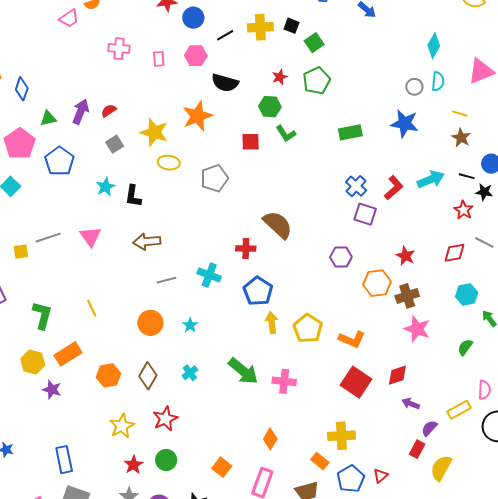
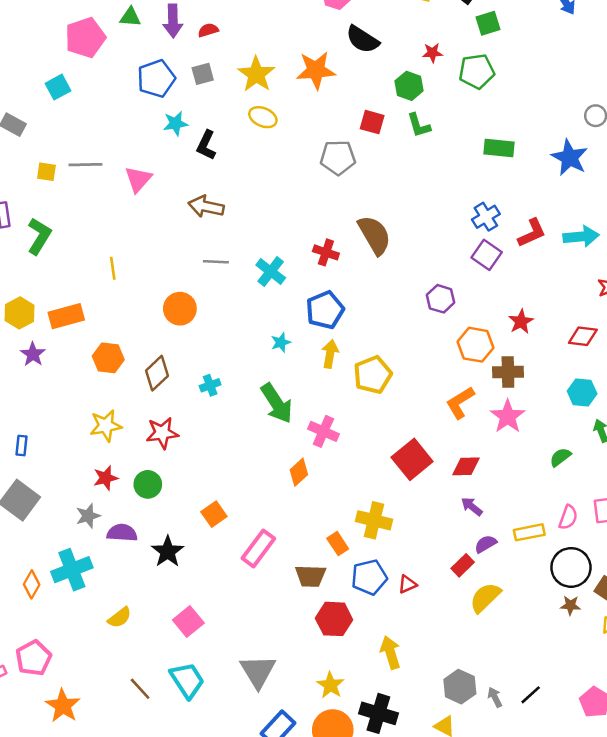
purple arrow: (81, 112) -> (173, 21), turned 140
blue pentagon: (59, 161) -> (156, 79), moved
gray pentagon: (214, 178) -> (338, 157), moved
green L-shape: (42, 315) -> (39, 236), moved
cyan star: (190, 325) -> (281, 342), moved
orange L-shape: (352, 339) -> (460, 403), moved, turned 108
orange diamond: (270, 439) -> (299, 472), moved
blue rectangle: (64, 460) -> (22, 445), size x0.6

